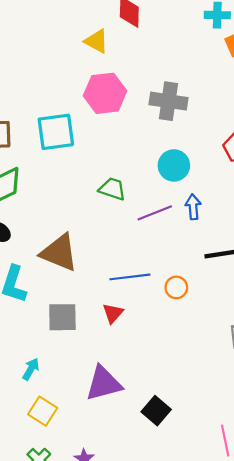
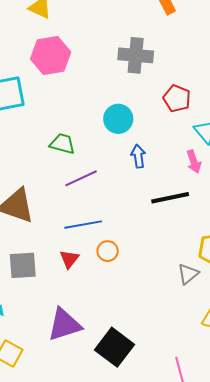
gray cross: (169, 101) -> (136, 55), moved
purple line: (155, 213) -> (81, 178), moved
orange circle: (176, 287) -> (108, 251), moved
black square: (156, 411) -> (115, 347), size x1.4

